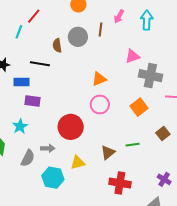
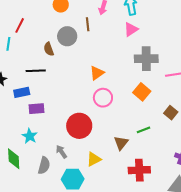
pink triangle: (132, 56) -> (131, 29), moved
gray arrow: (48, 148) -> (61, 152), turned -112

